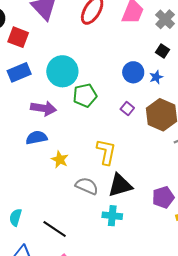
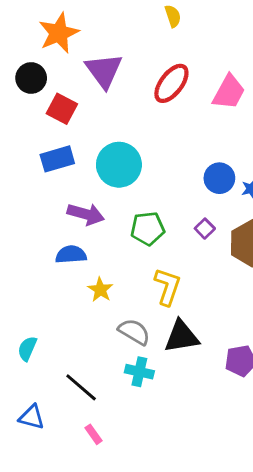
green pentagon: (85, 95) -> (148, 228), moved
cyan cross: (112, 216) -> (139, 372), moved
cyan semicircle: (16, 217) -> (27, 349), moved

